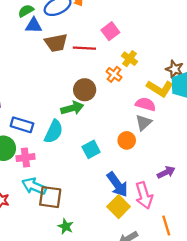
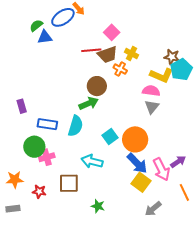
brown trapezoid: (56, 43) -> (108, 55), moved
orange circle: (127, 140) -> (135, 139), moved, size x1.6
pink cross: (25, 158) -> (47, 157), moved
purple arrow: (166, 172) -> (178, 162), moved
cyan arrow: (34, 186) -> (92, 161), moved
brown square: (50, 197) -> (69, 183), moved

